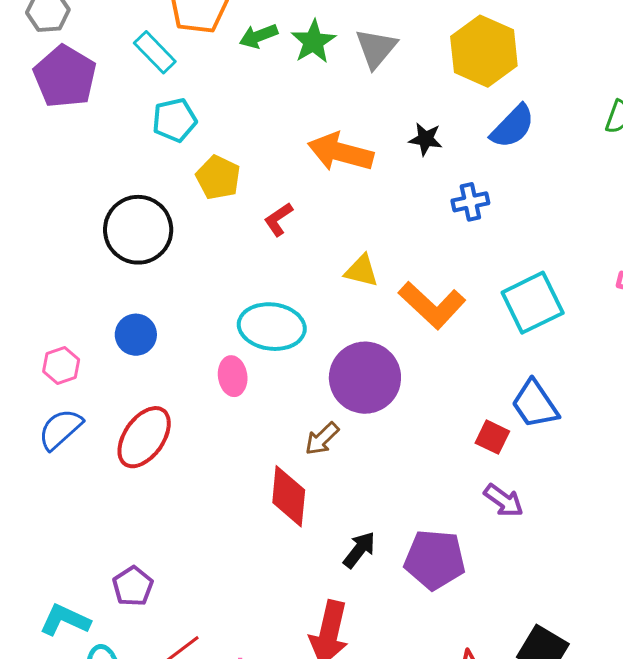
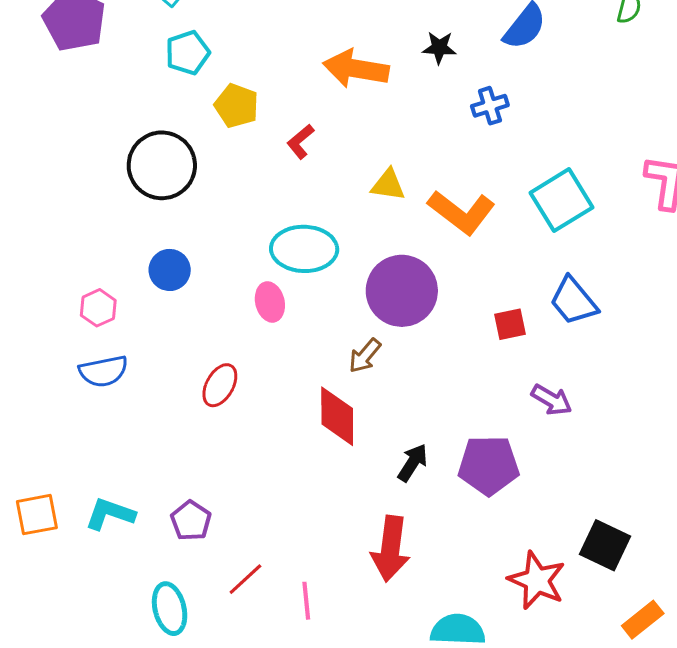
blue semicircle: (60, 429) -> (103, 371), turned -144
red ellipse: (144, 437) -> (220, 385), moved, size x0.7
red square: (492, 437) -> (510, 324), moved, turned -32
cyan L-shape: (65, 620) -> (110, 514), moved

